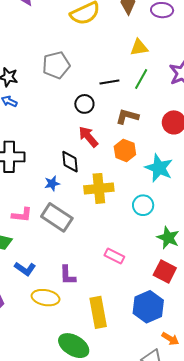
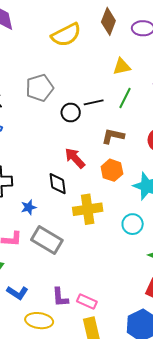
black circle: (84, 104) -> (71, 113), moved
blue star: (52, 184) -> (29, 207), moved
pink rectangle: (114, 256) -> (87, 302), moved

